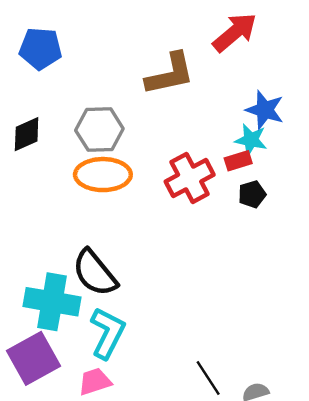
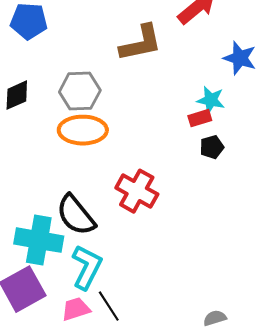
blue star: (265, 110) -> (240, 58), moved
red cross: (190, 178) -> (137, 191), moved, turned -33
black line: (208, 378) -> (109, 306), moved

